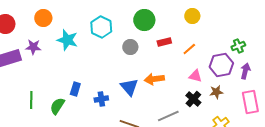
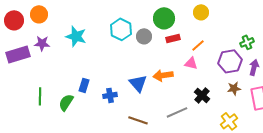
orange circle: (43, 18) -> (39, 14), moved
green circle: (144, 20) -> (164, 18), moved
cyan hexagon: (101, 27) -> (121, 29), moved
gray circle: (130, 47) -> (144, 36), moved
pink triangle: (195, 76) -> (191, 63), moved
brown star: (216, 92) -> (234, 88), moved

